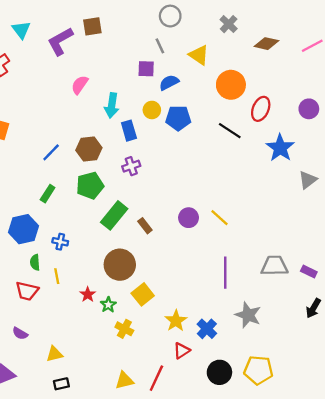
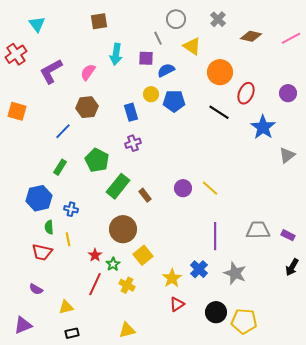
gray circle: (170, 16) -> (176, 19), moved
purple L-shape: (60, 41) -> (51, 71), moved
cyan arrow: (112, 105) -> (116, 54), moved
brown hexagon: (89, 149) -> (87, 107), moved
green pentagon: (90, 186) -> (97, 160), turned -30
blue cross: (207, 329) -> (199, 269), moved
black circle: (219, 372) -> (216, 312), moved
red line: (156, 378) -> (95, 284), moved

